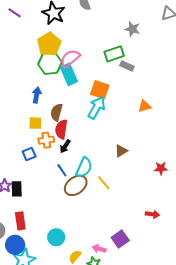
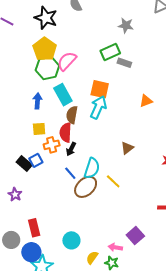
cyan rectangle: (69, 74) -> (63, 95), moved
brown semicircle: (56, 112) -> (72, 115), moved
black rectangle: (17, 189) -> (24, 163), moved, turned -42

